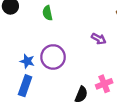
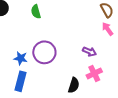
purple arrow: (99, 39) -> (89, 52), moved

